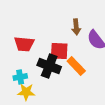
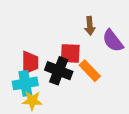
red trapezoid: (24, 44) -> (30, 63), moved, turned -95
cyan cross: (20, 77) -> (25, 83), size x1.5

